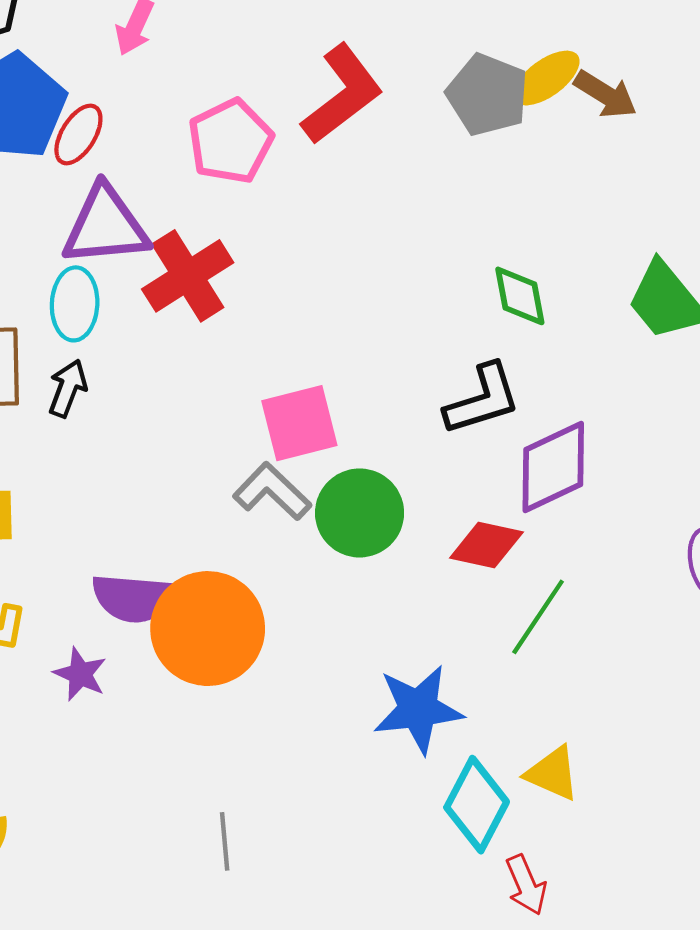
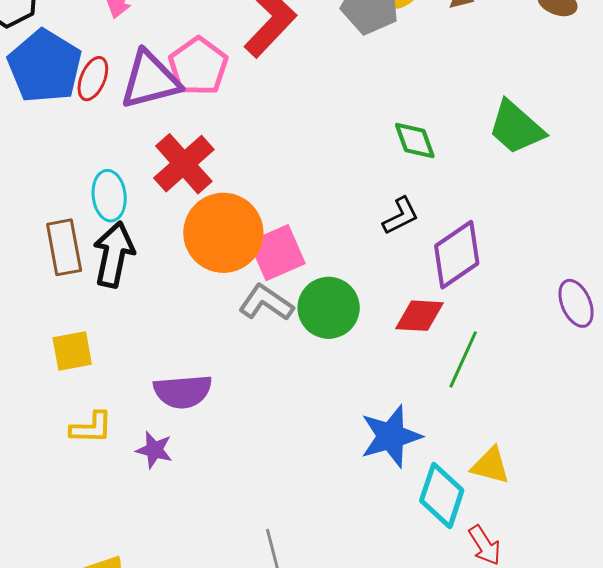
purple triangle: (105, 226) -> (150, 80), moved
black arrow: (68, 388) -> (114, 254), size x1.6
black L-shape: (483, 399) -> (401, 216), size x0.7
orange circle: (208, 629) -> (223, 233), moved

